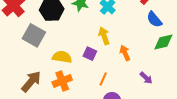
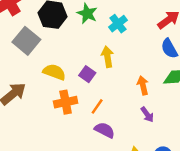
orange arrow: (125, 53) -> (143, 85), moved
orange cross: (62, 81) -> (66, 102), moved

